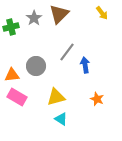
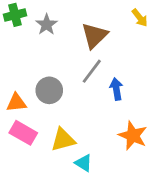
brown triangle: (59, 14) -> (94, 36), moved
green cross: (11, 27) -> (15, 15), moved
yellow triangle: (56, 97) -> (63, 140), moved
orange star: (97, 99) -> (133, 136), size x1.5

